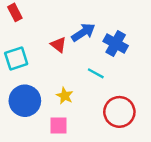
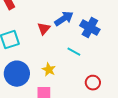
red triangle: (58, 45) -> (44, 29), turned 32
red circle: (119, 112) -> (93, 83), size x0.6

